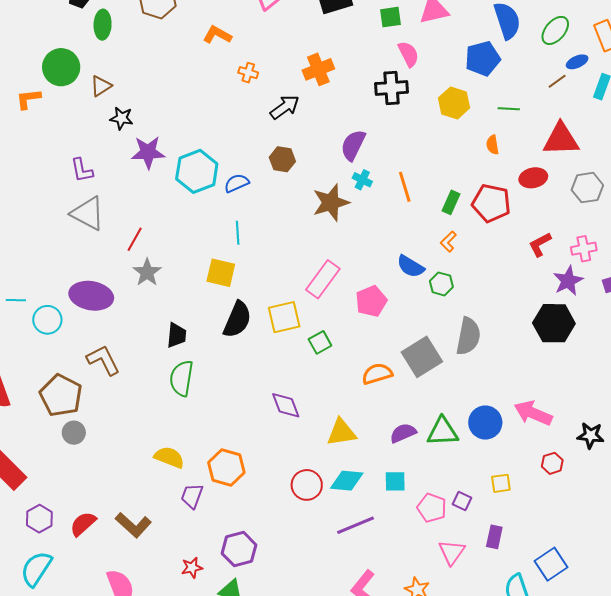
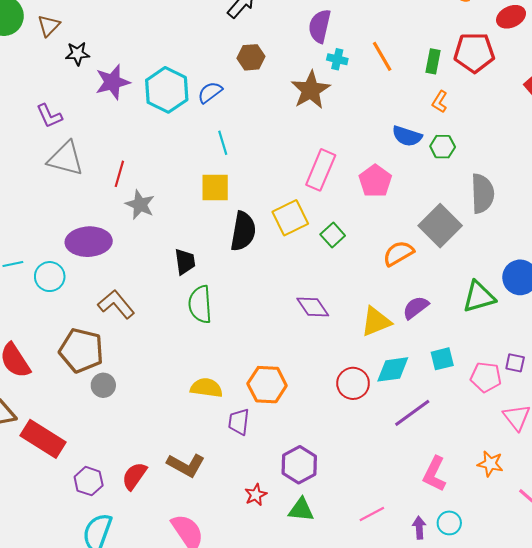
purple semicircle: (403, 433) -> (416, 308), moved

